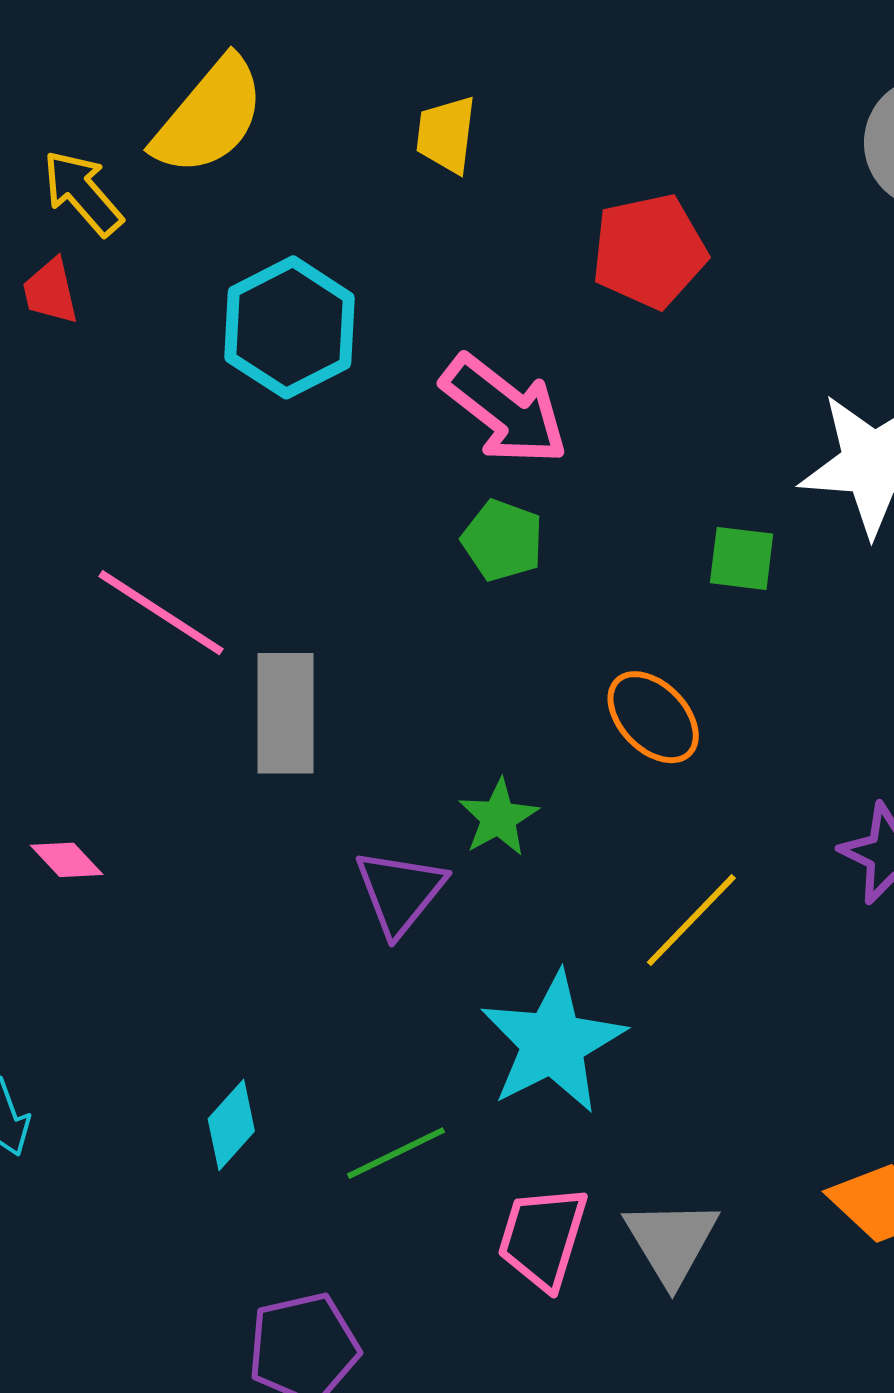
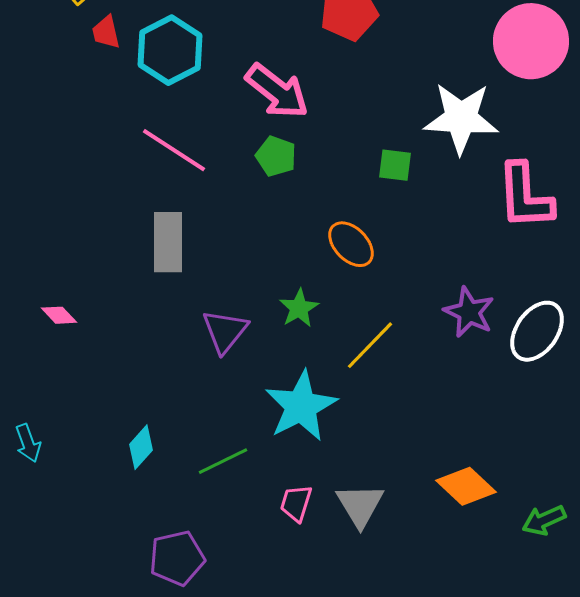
red trapezoid: (50, 291) -> (106, 32), moved
pink line: (161, 613) -> (174, 150), moved
green star: (498, 818) -> (299, 308), moved
pink trapezoid: (543, 1237) -> (296, 503), size x0.7

